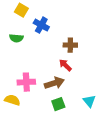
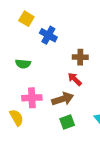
green semicircle: (16, 38) -> (23, 64), moved
yellow semicircle: (12, 100) -> (16, 118), turned 42

